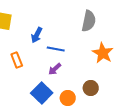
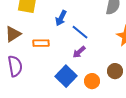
blue line: (56, 49) -> (80, 32), turned 30
orange rectangle: (17, 60) -> (41, 43), turned -70

